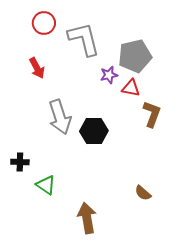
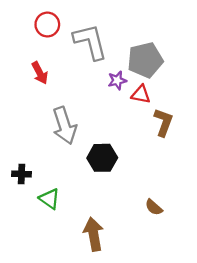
black hexagon: (94, 131) -> (102, 158), moved

